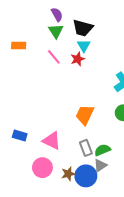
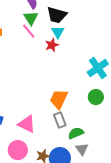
pink line: (54, 57) -> (29, 31), moved
gray rectangle: (86, 148) -> (60, 120), moved
gray triangle: (100, 166) -> (82, 149), moved, turned -32

